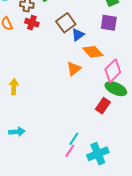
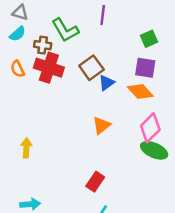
red cross: (32, 23) -> (49, 68), size x1.6
orange diamond: (93, 52) -> (140, 91), moved
red rectangle: (103, 106) -> (95, 182), moved

